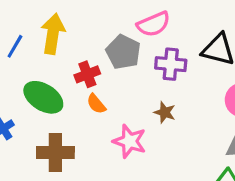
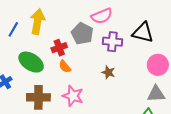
pink star: (130, 141) -> (73, 96), moved

